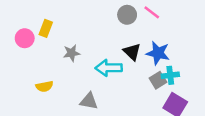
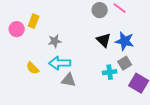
cyan arrow: (109, 68) -> (60, 63), moved
cyan cross: (170, 75) -> (110, 72), moved
yellow semicircle: (44, 86) -> (33, 68), turned 56

